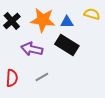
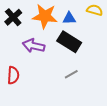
gray line: (42, 77) -> (71, 74), moved

